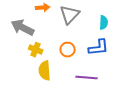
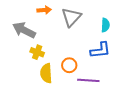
orange circle: (68, 50) -> (69, 65), moved

